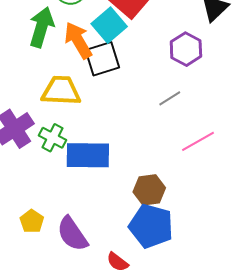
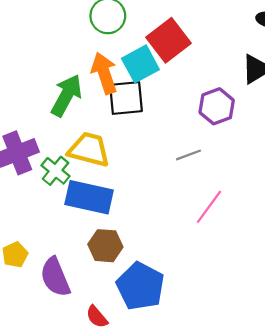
green arrow: (41, 27) -> (66, 95), moved
yellow trapezoid: (61, 91) -> (89, 150), moved
pink line: (198, 141) -> (209, 207), turned -36
brown hexagon: (149, 190) -> (105, 246), moved

